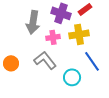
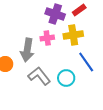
gray arrow: (33, 22) -> (27, 50), moved
gray L-shape: (45, 60) -> (39, 76), moved

